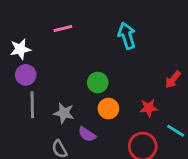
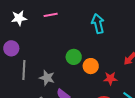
white star: (20, 49) -> (19, 18), moved
purple circle: (26, 75) -> (11, 48), moved
orange circle: (108, 109) -> (91, 66), moved

